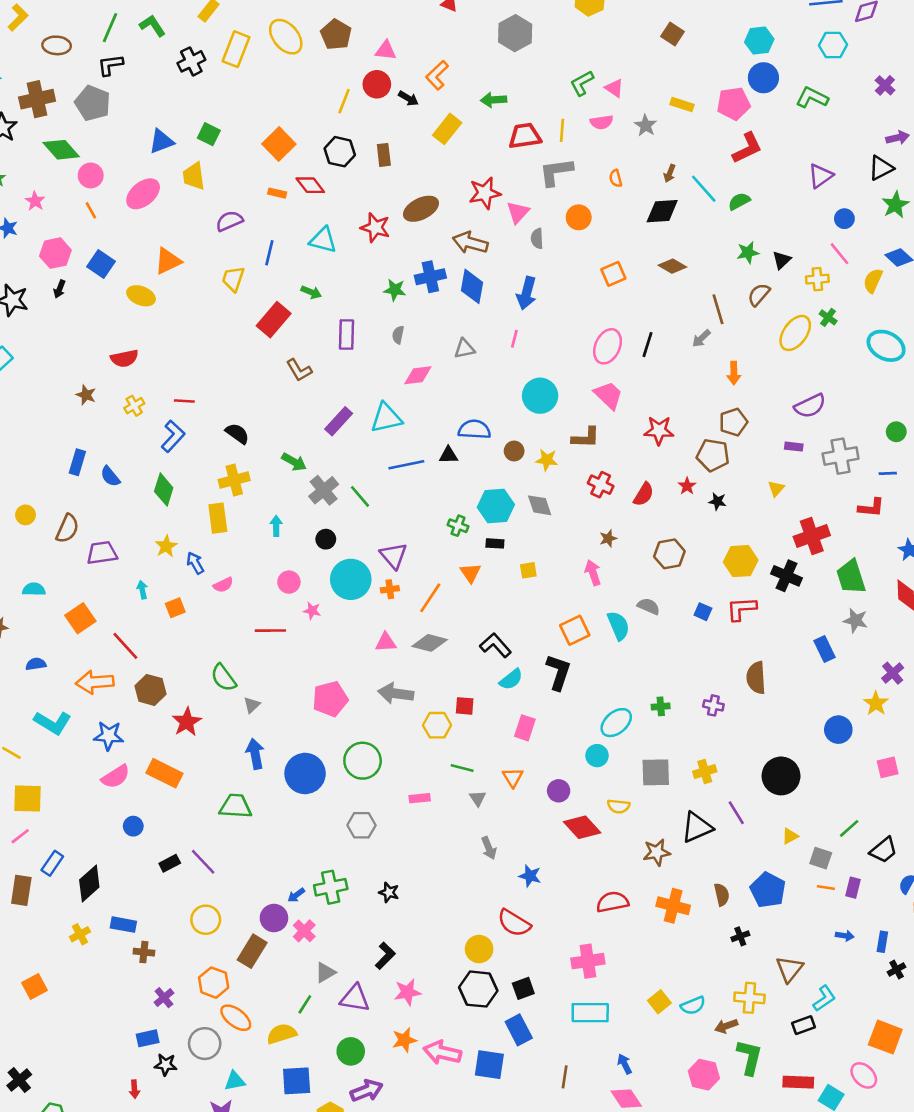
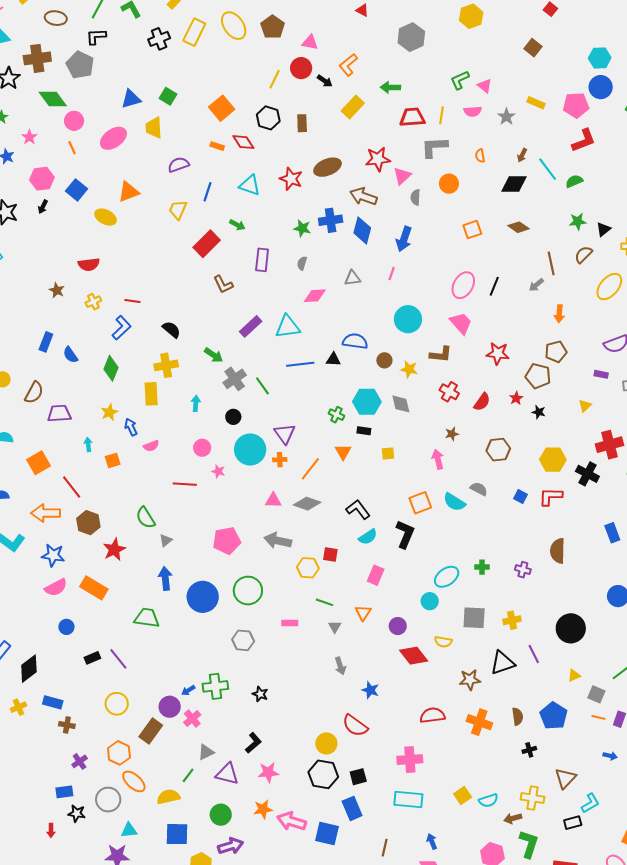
cyan semicircle: (618, 626) -> (454, 502), turned 140

